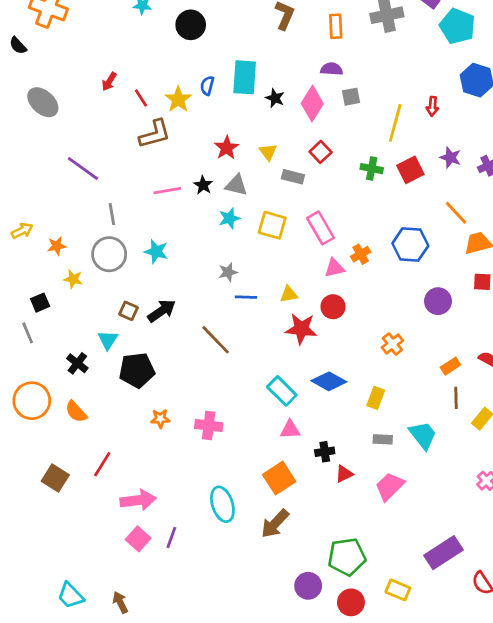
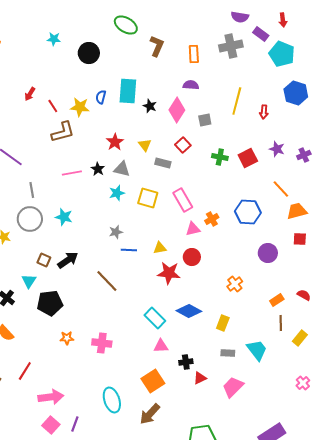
gray square: (351, 97) -> (205, 120), moved
yellow star: (178, 99) -> (80, 107), turned -30
yellow line: (395, 123) -> (237, 101), moved

